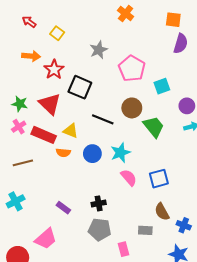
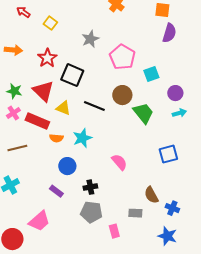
orange arrow: (31, 56) -> (13, 50), moved
yellow triangle: (71, 131) -> (63, 108), moved
cyan star: (120, 153) -> (82, 138), moved
blue circle: (92, 154) -> (67, 166), moved
blue square: (159, 179) -> (168, 154), moved

